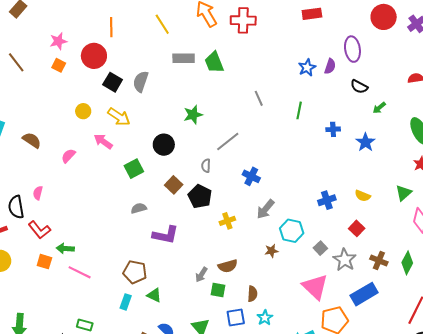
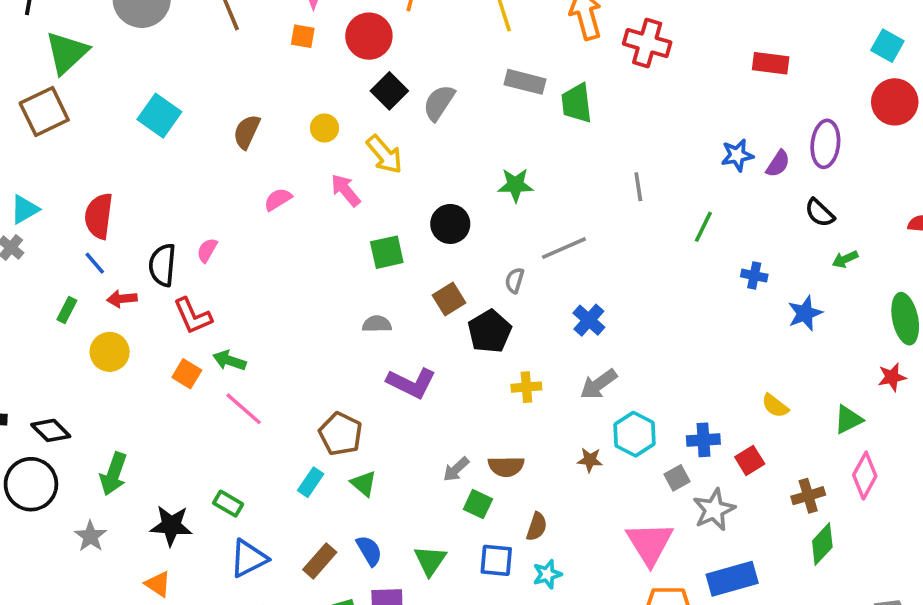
orange square: (59, 65) -> (303, 36), turned -32
brown semicircle: (32, 140) -> (247, 132), moved, turned -114
blue cross: (327, 200) -> (703, 440), moved
brown cross: (379, 261) -> (808, 496), moved, turned 36

